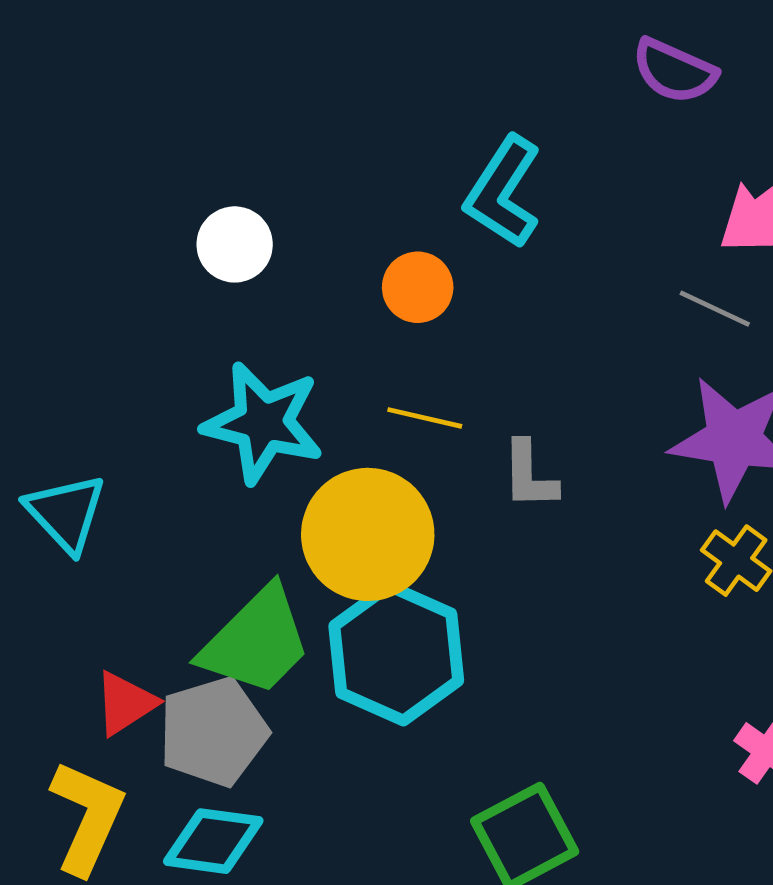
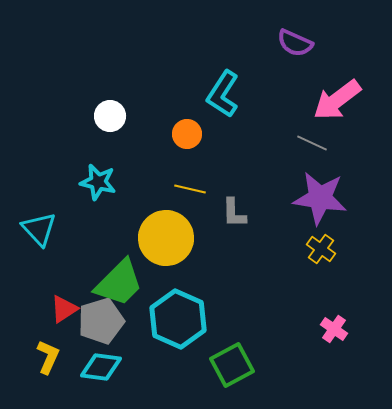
cyan star: (263, 423) -> (98, 182), moved, size x0.7
cyan hexagon: (396, 653) -> (178, 319), moved
yellow L-shape: (87, 817) -> (48, 357), size x0.7

